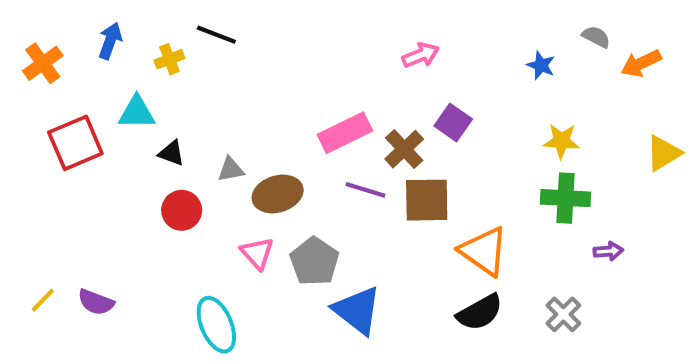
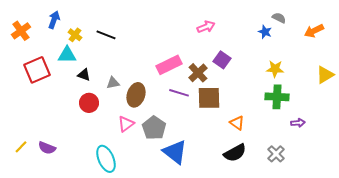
black line: (216, 35) -> (106, 35), moved
gray semicircle: (596, 37) -> (279, 18), moved
yellow cross: (169, 59) -> (75, 35), moved, turned -32
brown ellipse: (278, 194) -> (136, 95), turned -55
orange triangle: (484, 251) -> (237, 123), size x0.6
pink triangle: (257, 253) -> (126, 124), turned 36

